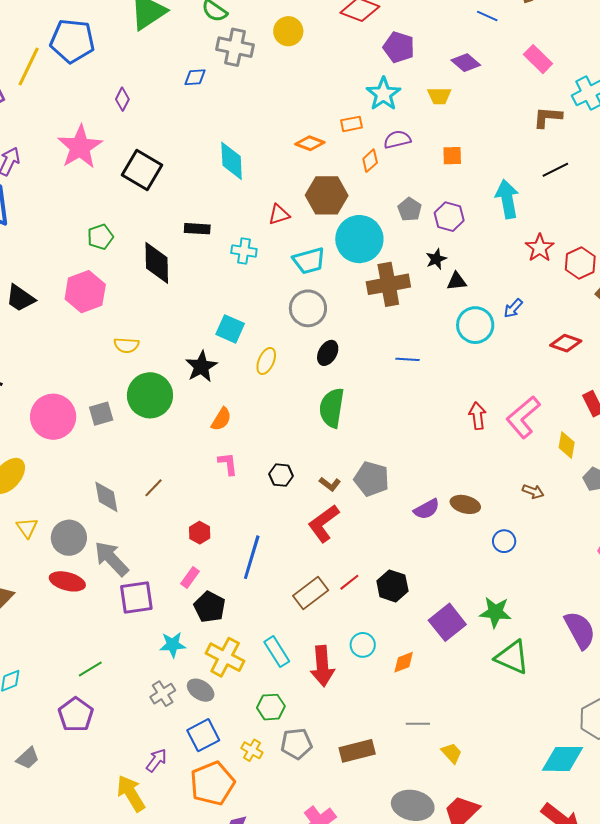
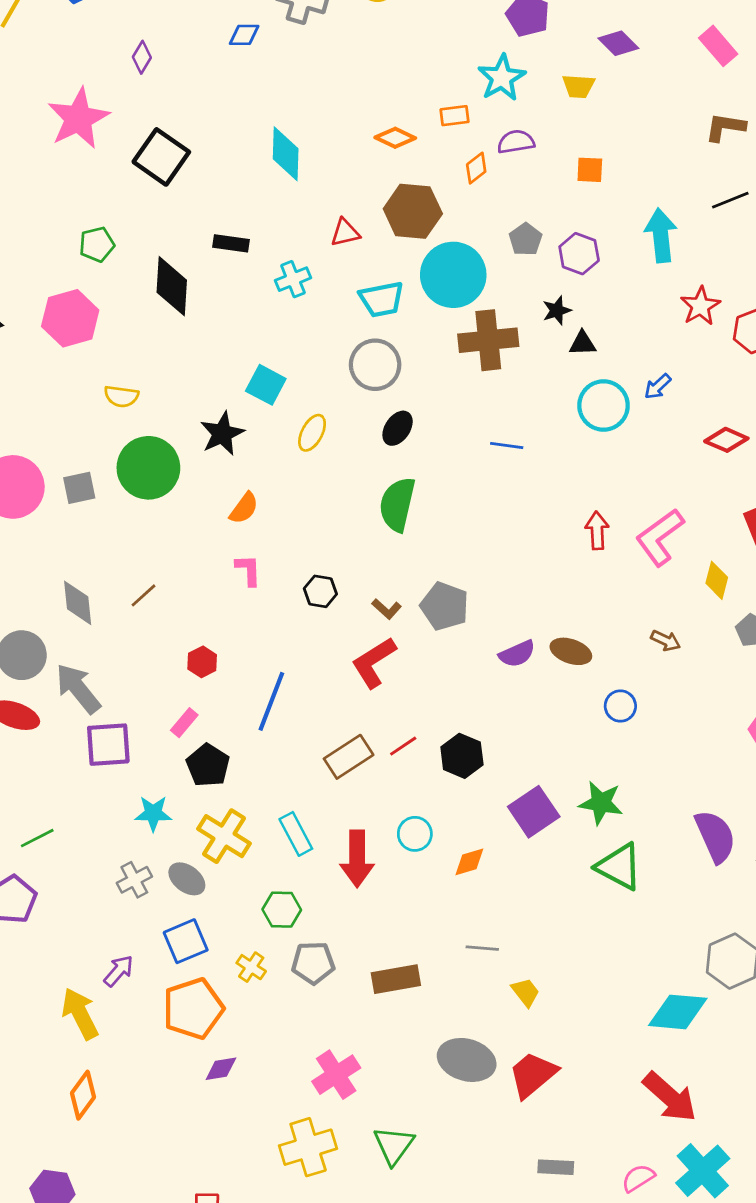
cyan cross: (244, 251) -> (293, 279), turned -35

